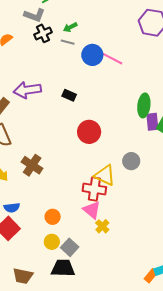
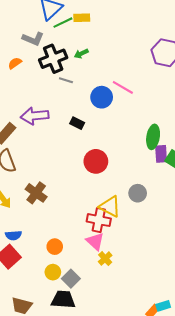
gray L-shape: (35, 15) -> (33, 39), moved
black cross: (43, 33) -> (53, 59), size x1.5
gray line: (68, 42) -> (66, 80), moved
blue circle: (92, 55) -> (102, 97), moved

